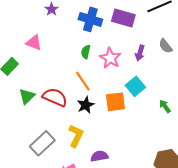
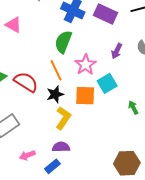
green semicircle: (86, 52) -> (63, 42), size x1.6
pink star: (110, 58) -> (86, 65), moved
yellow L-shape: (76, 136) -> (63, 118), moved

